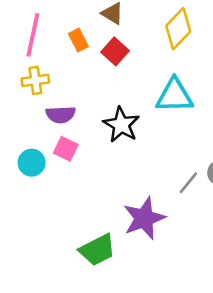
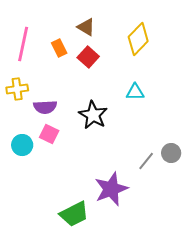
yellow cross: (35, 80) -> (17, 89), moved
cyan triangle: (174, 96) -> (135, 92), size x0.6

